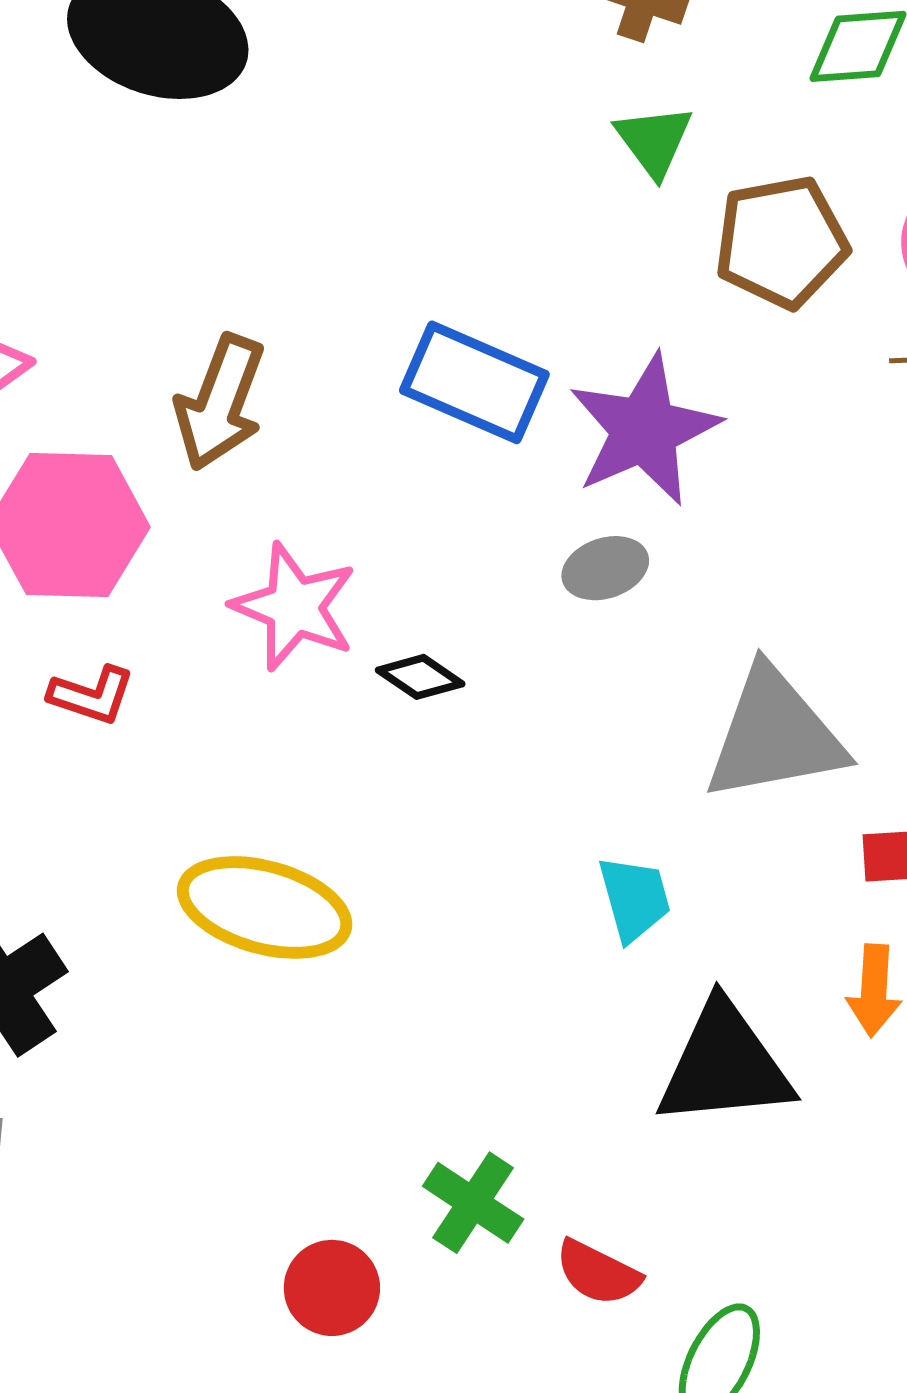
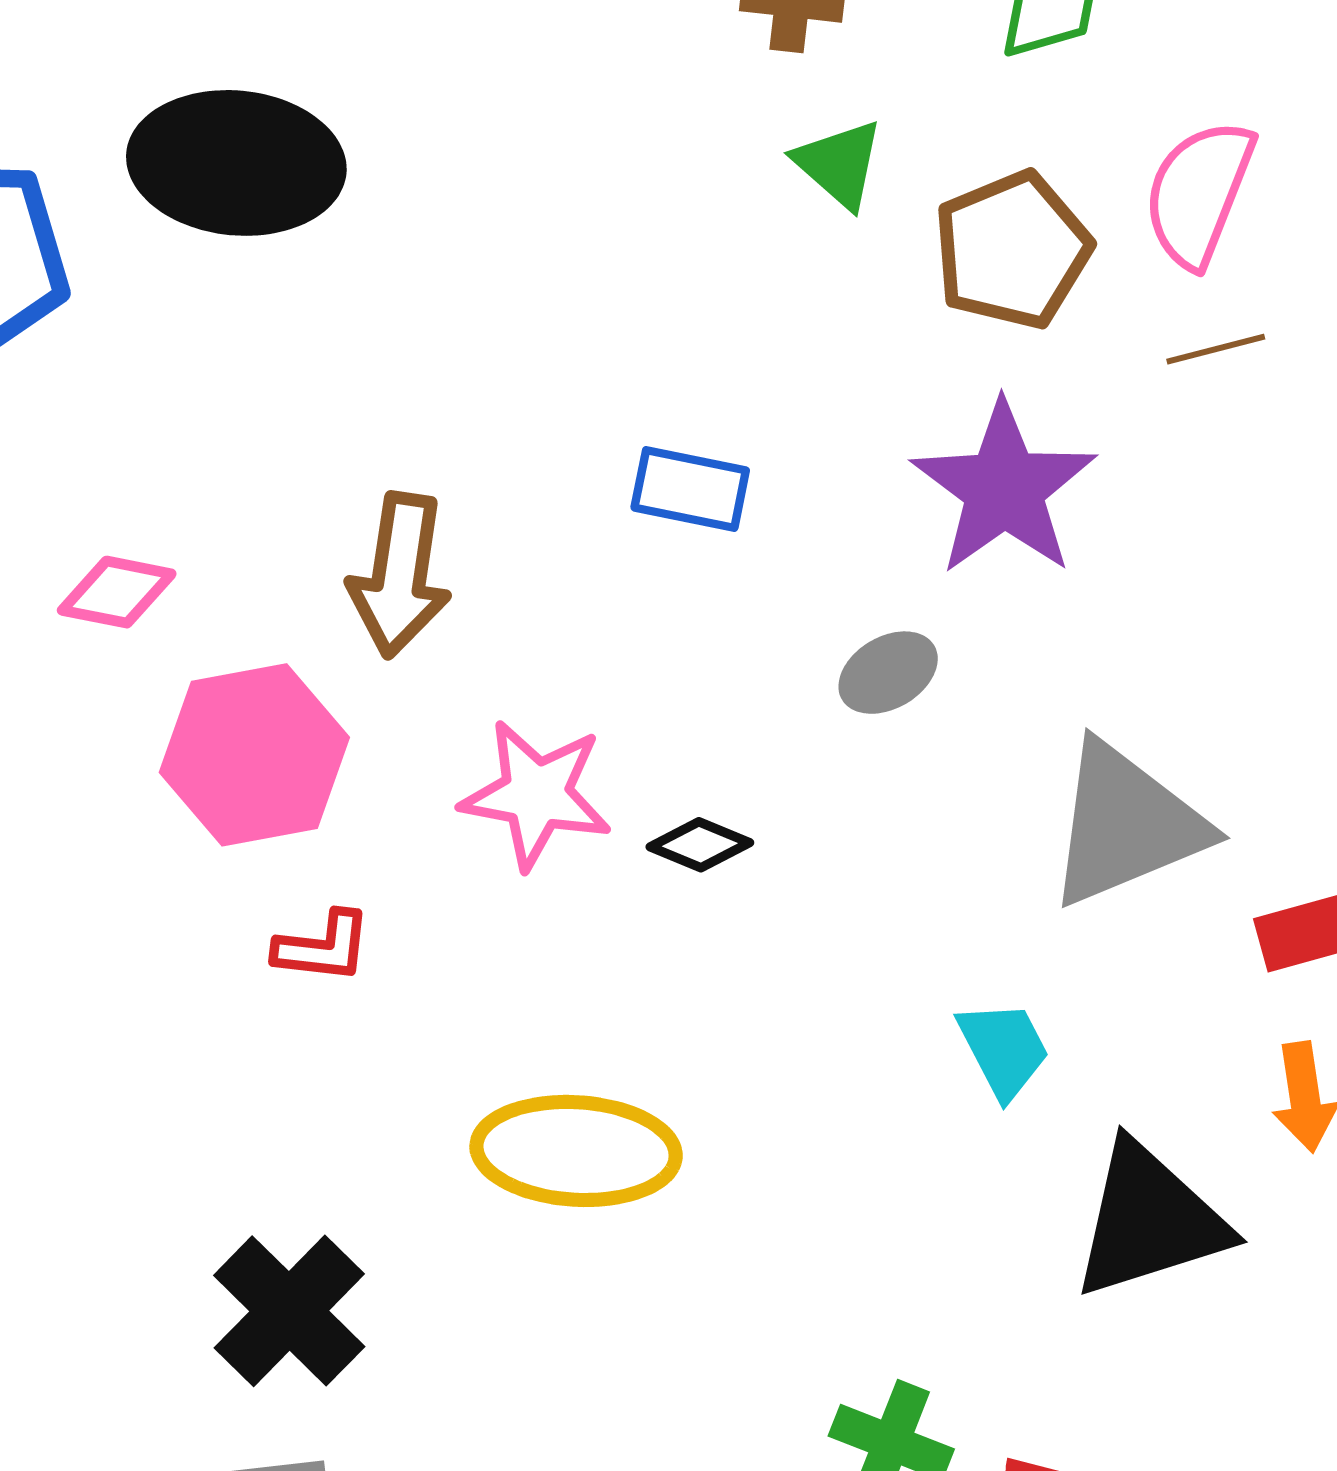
blue rectangle: (474, 382) -> (690, 489), size x0.7
purple star: (644, 430) -> (1004, 488), moved

